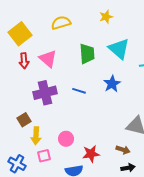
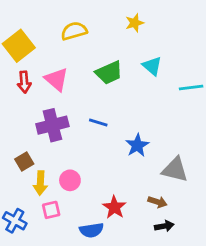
cyan triangle: (119, 49) -> (152, 66), size x0.7
green trapezoid: (87, 54) -> (109, 73), turned 70
blue star: (112, 84) -> (137, 145), moved
pink circle: (66, 139) -> (70, 180), moved
red star: (91, 154) -> (114, 207), turned -30

